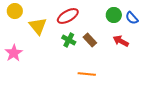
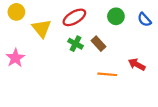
green circle: (114, 15) -> (116, 16), moved
red arrow: (121, 41) -> (137, 64), moved
orange line: (87, 74) -> (107, 74), moved

